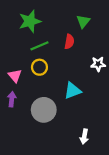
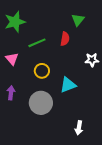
green star: (30, 21) -> (15, 22), moved
yellow circle: (39, 67) -> (42, 71), moved
pink triangle: (15, 76) -> (12, 59), moved

